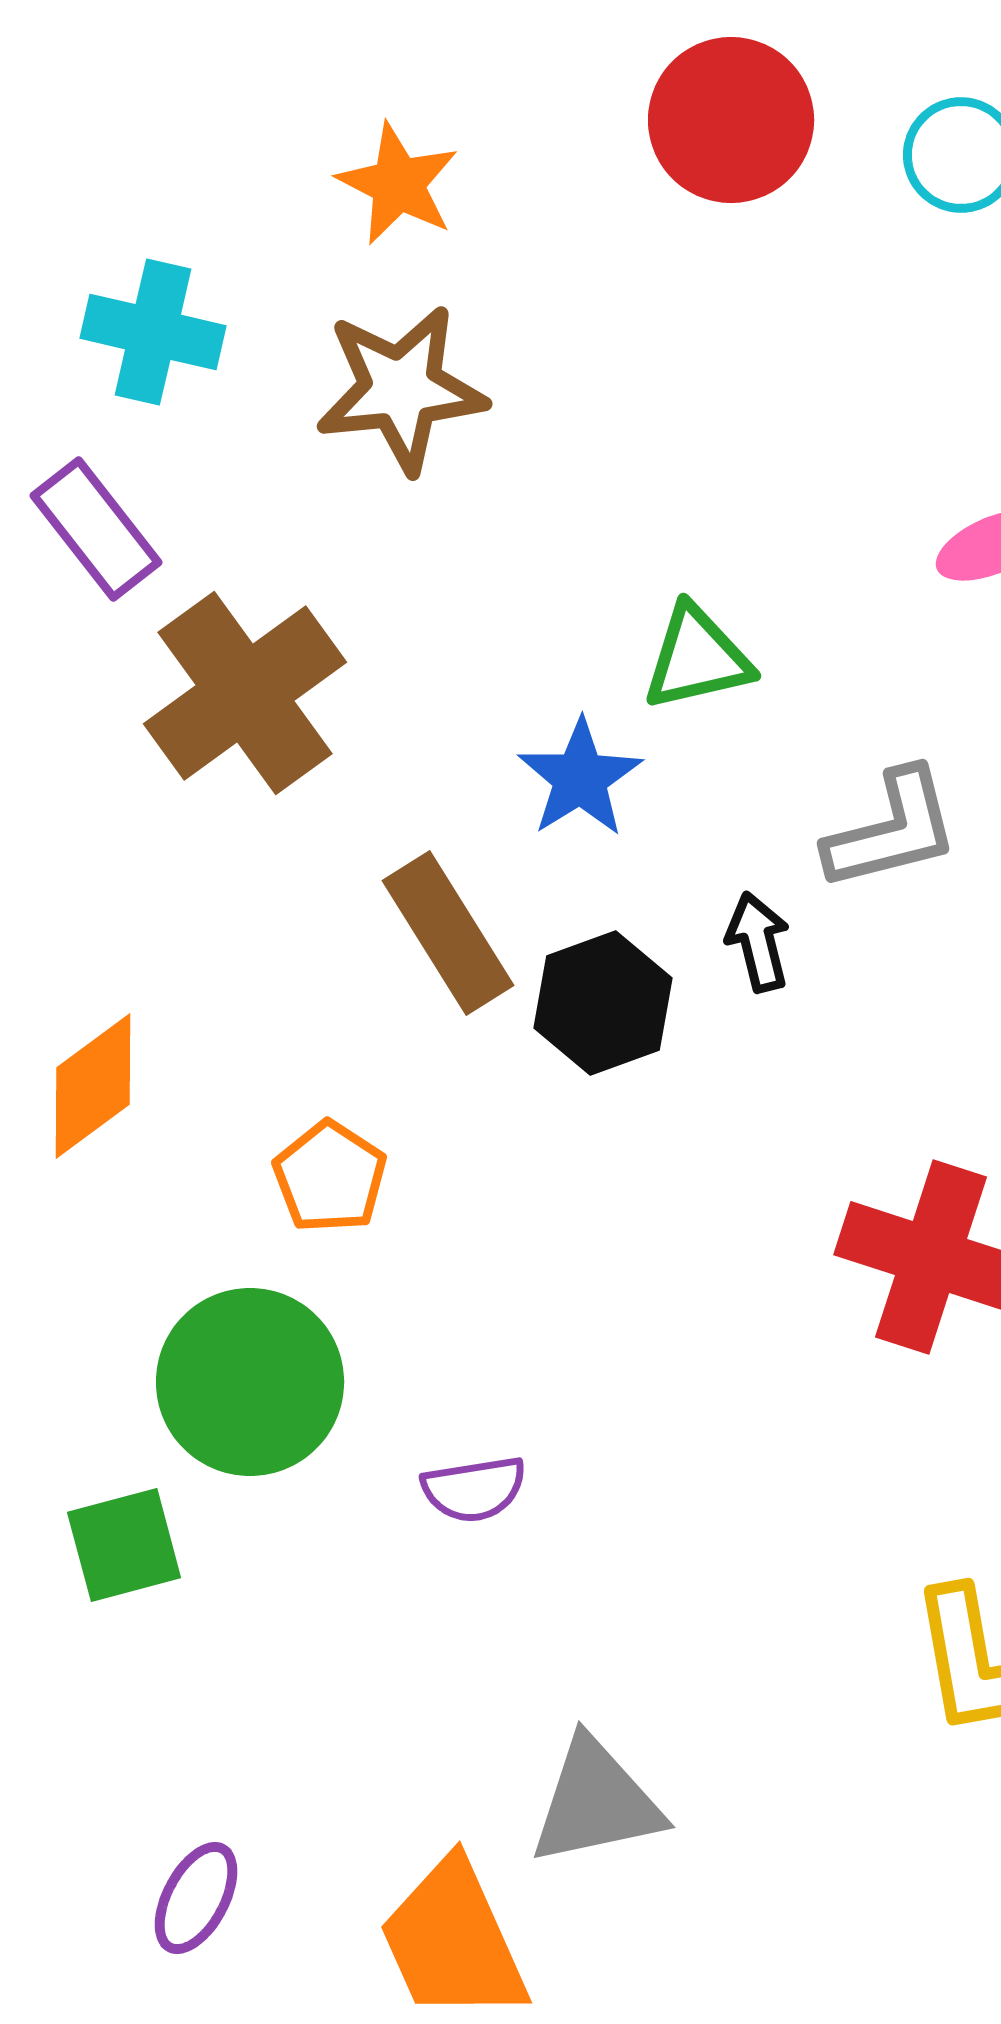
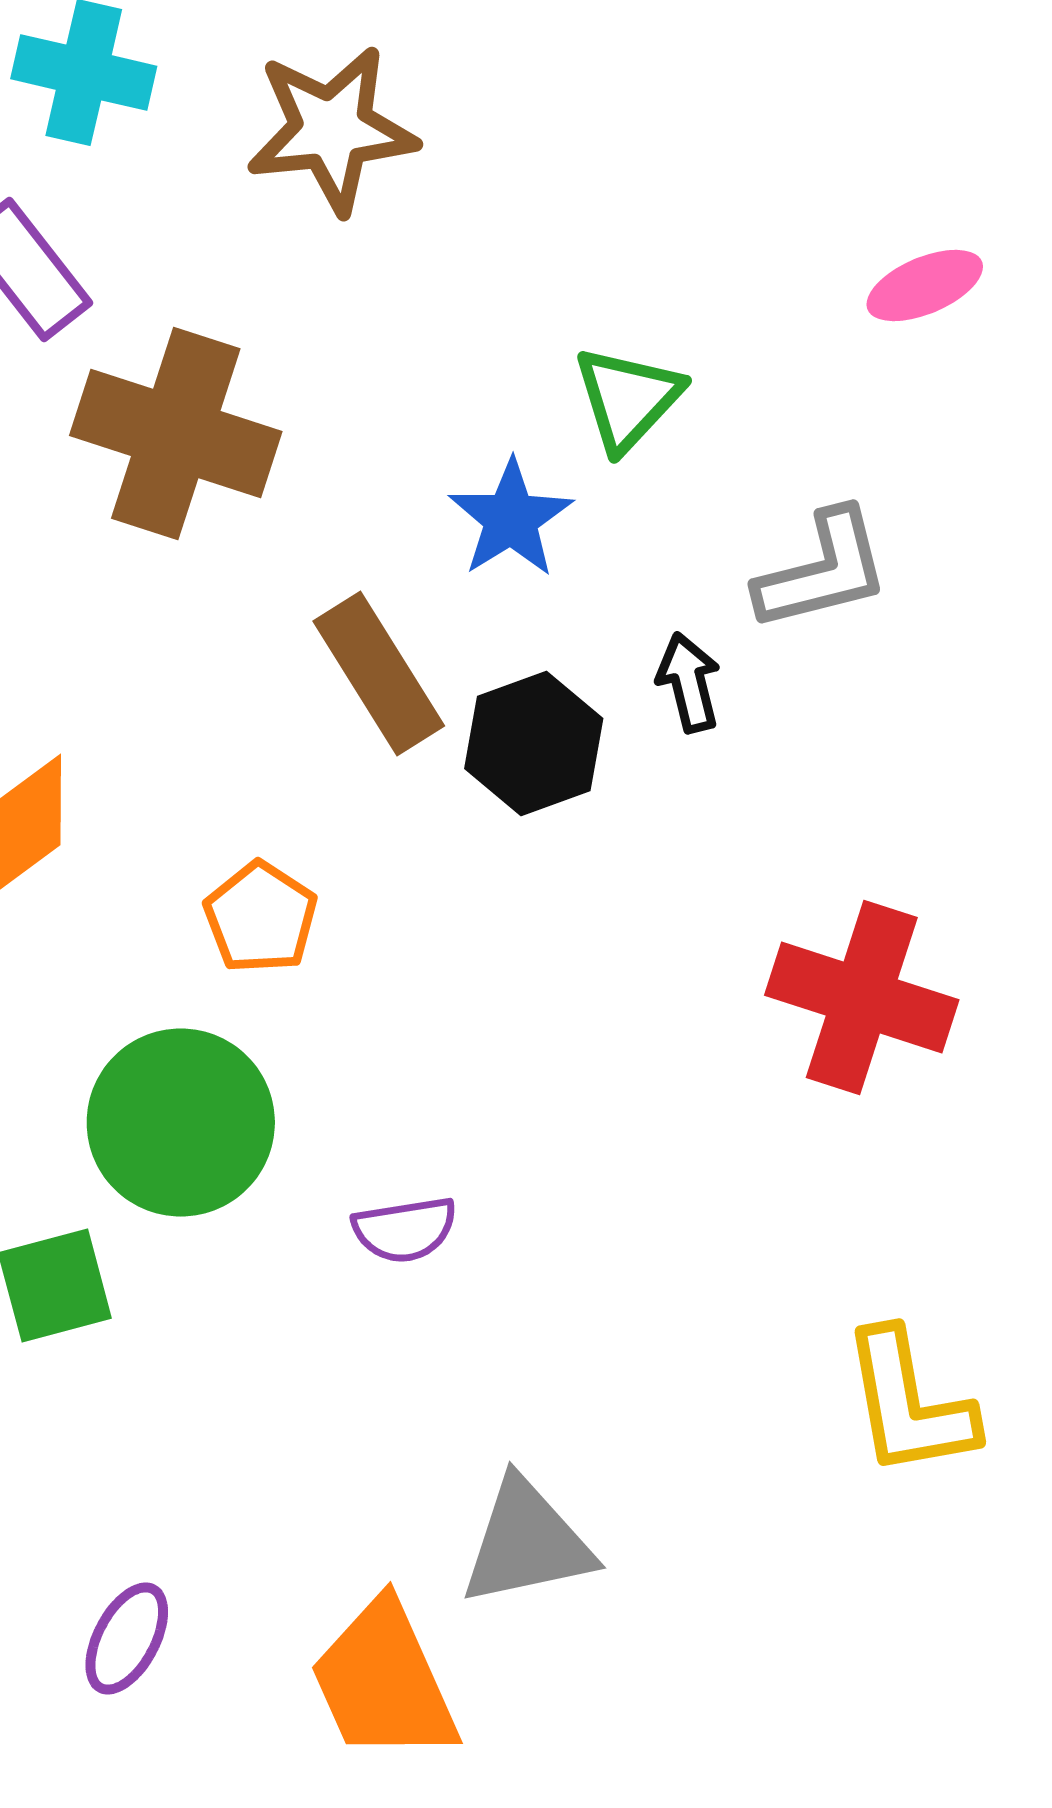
green triangle: (697, 658) -> (628, 398), turned -34
brown cross: (245, 693) -> (176, 434), turned -36

